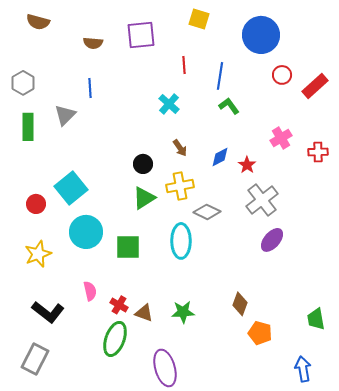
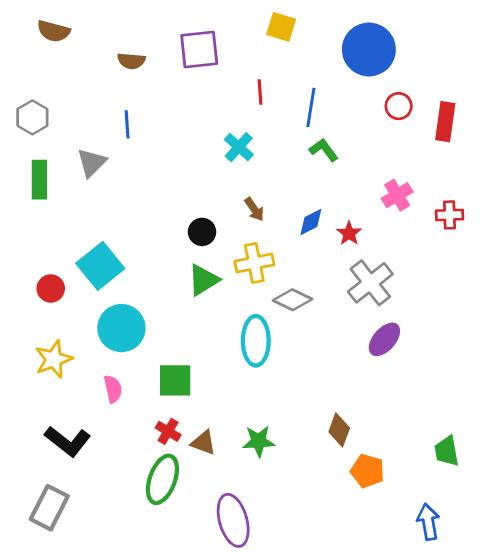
red rectangle: (315, 86) -> (445, 122), turned -40
green square: (128, 247) -> (175, 380), moved
pink semicircle: (90, 291) -> (113, 389), moved

